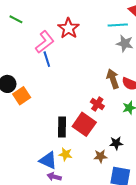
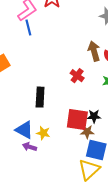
red square: (84, 124) -> (77, 119), moved, turned -30
yellow star: (65, 154) -> (43, 133), moved
brown star: (100, 156) -> (87, 132), moved

